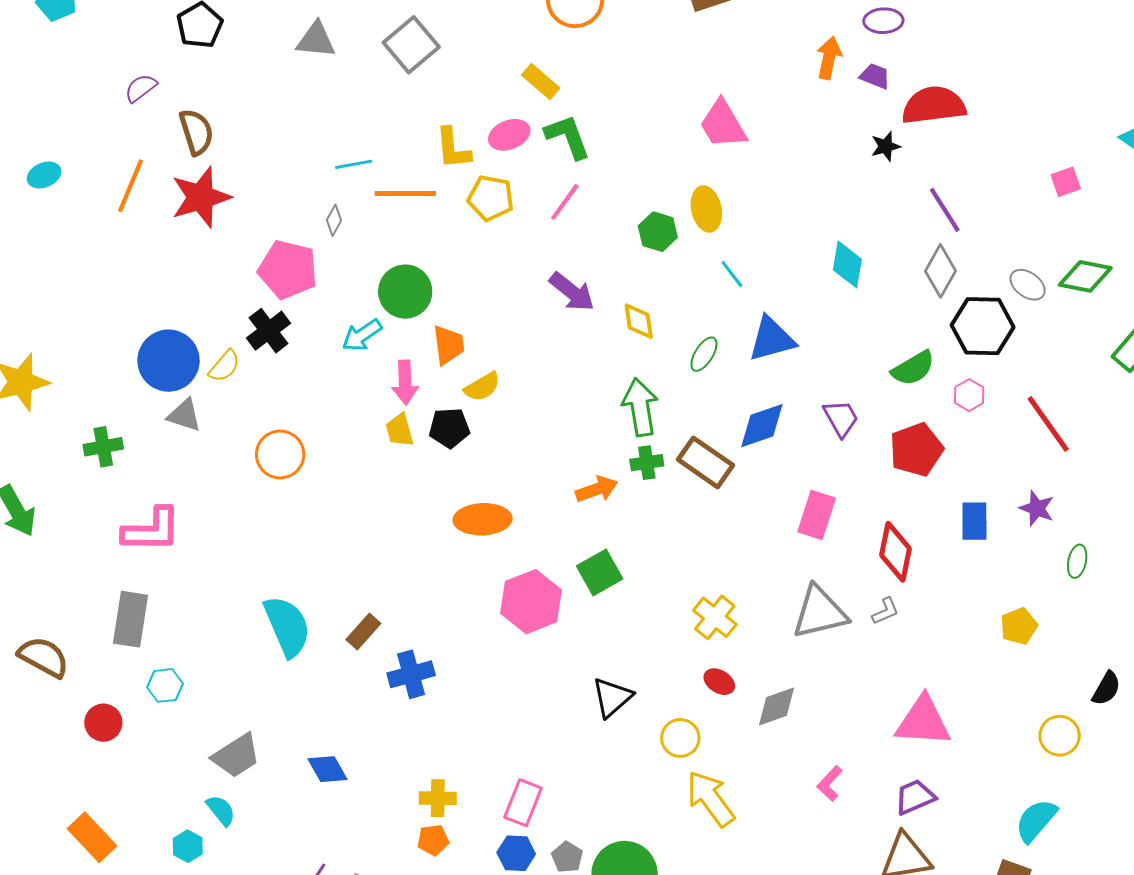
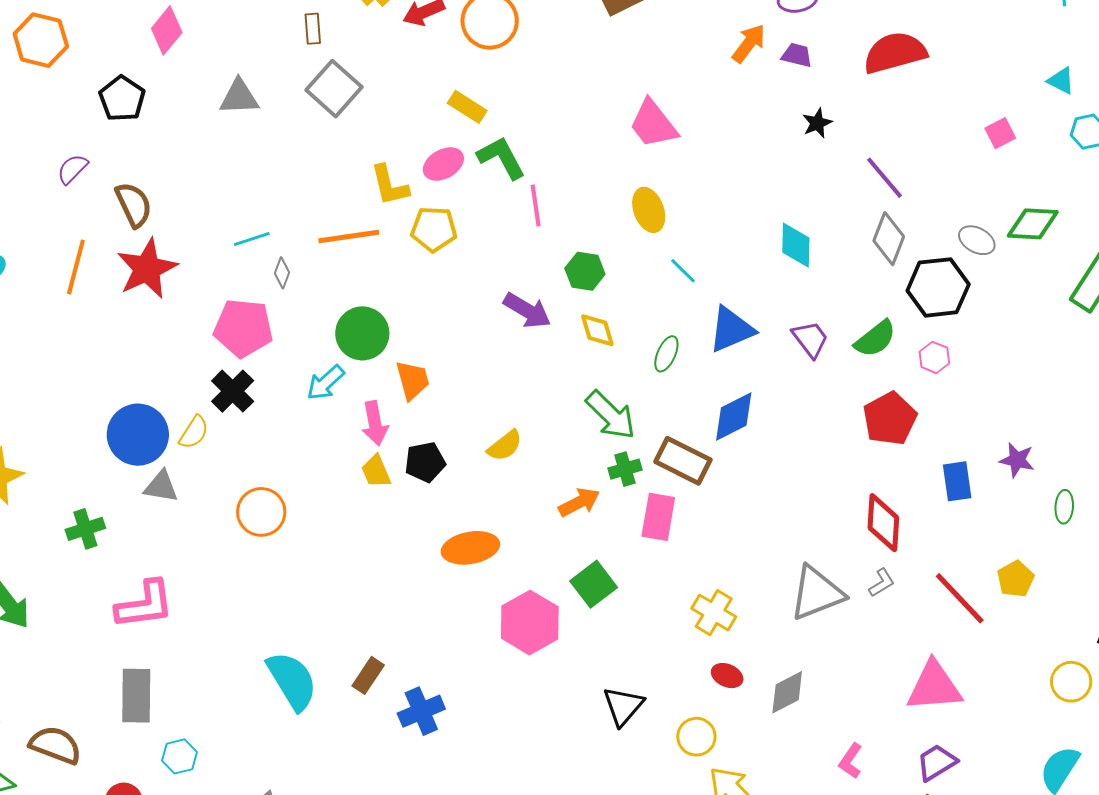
orange arrow: (829, 58) -> (749, 43), turned 33
red semicircle: (934, 105) -> (895, 53), moved
cyan line: (354, 164) -> (252, 239), moved
pink line: (565, 202) -> (536, 206), moved, turned -36
green hexagon: (658, 232) -> (585, 271), moved
yellow semicircle: (482, 387) -> (505, 446), moved
green arrow: (640, 407) -> (611, 415), turned 152
purple trapezoid: (841, 418) -> (810, 339), moved
red line: (1048, 424) -> (960, 598), moved
pink rectangle: (817, 515) -> (658, 517), moved

